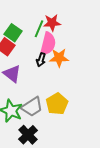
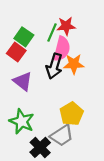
black arrow: (41, 60) -> (54, 66), size x1.6
gray trapezoid: (32, 107) -> (62, 136), moved

